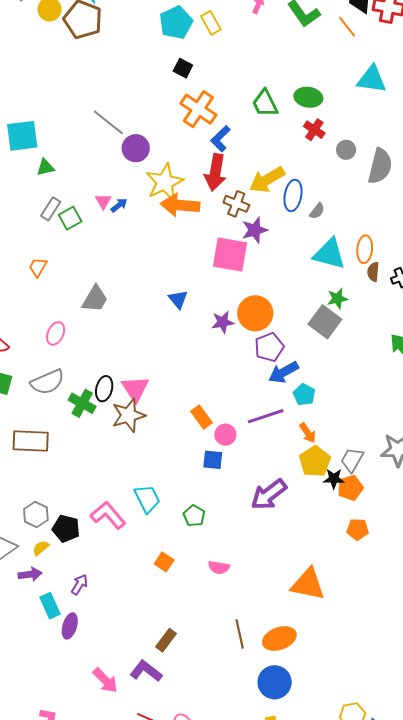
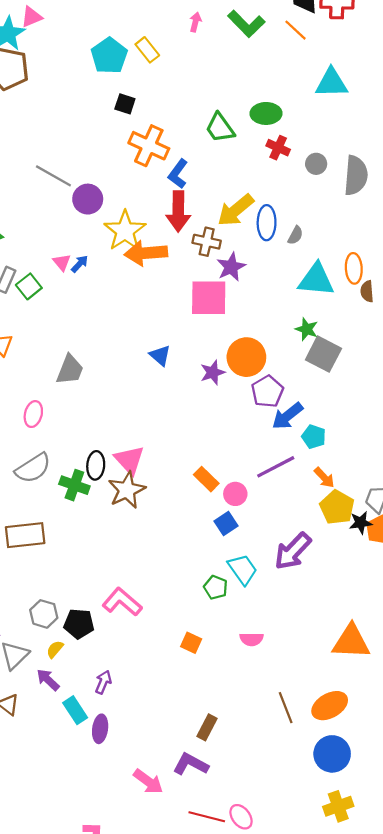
green star: (337, 299) -> (307, 329), moved, turned -30
blue square: (213, 460) -> (226, 524), turned -30
cyan trapezoid: (147, 499) -> (243, 569), moved
purple arrow: (30, 574) -> (48, 680), turned -120

